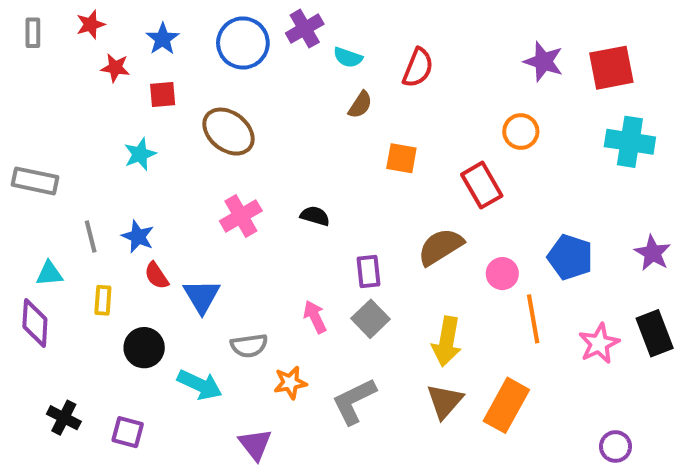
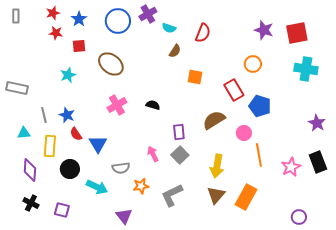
red star: (91, 24) -> (53, 13), moved
blue pentagon: (570, 257) -> (260, 106), moved
yellow rectangle: (103, 300) -> (50, 146), size x1.5
purple diamond: (35, 323) -> (30, 170), moved

